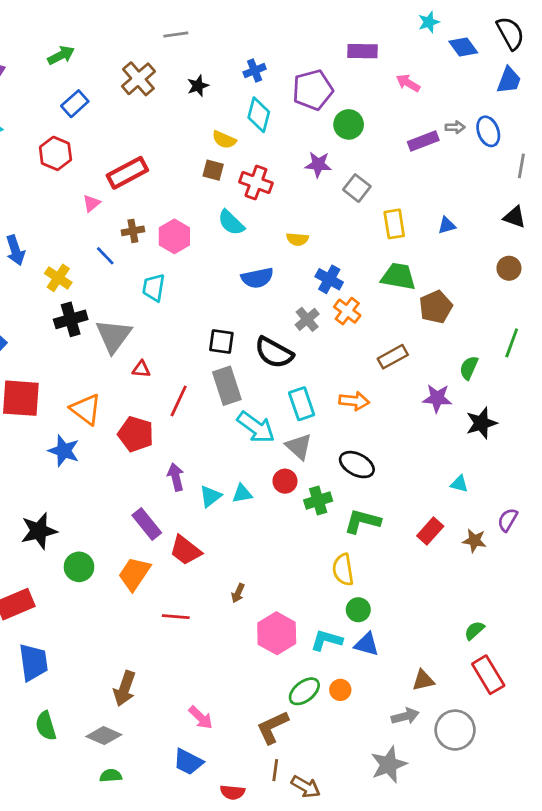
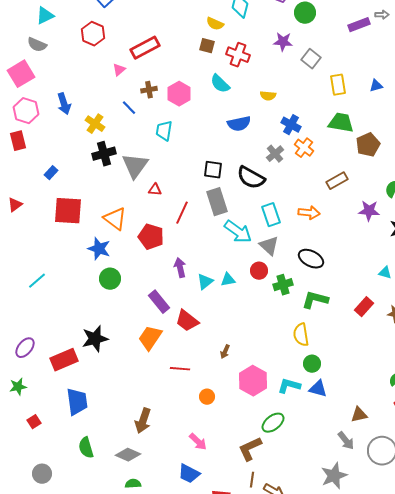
black star: (39, 531) -> (95, 339), moved
green circle: (79, 567) -> (110, 279), moved
orange circle: (340, 690) -> (207, 397), moved
gray arrow: (405, 716) -> (346, 441), turned 66

